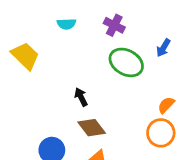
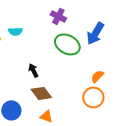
cyan semicircle: (66, 24) -> (15, 31), moved
blue arrow: (163, 48) -> (95, 33), size x1.6

